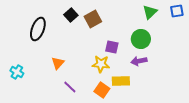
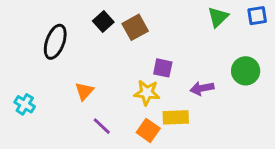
green circle: (141, 39) -> (246, 71), moved

